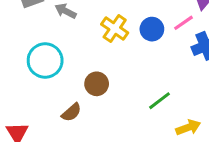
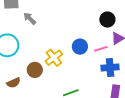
yellow cross: (115, 28) -> (54, 58), moved

